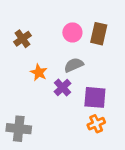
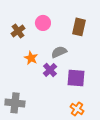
pink circle: (72, 32) -> (43, 23), moved
orange cross: (96, 124) -> (77, 109), moved, turned -32

